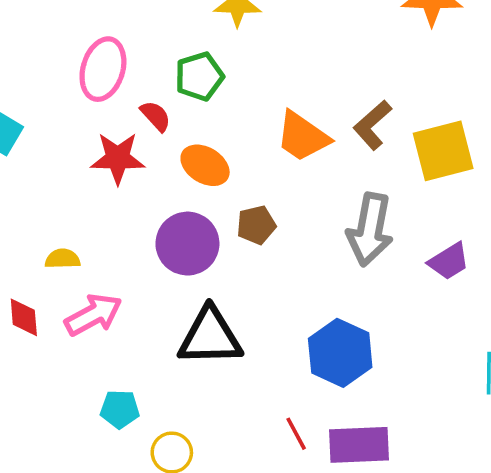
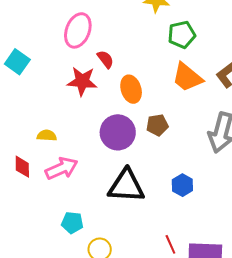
green pentagon: (199, 76) -> (182, 35), moved
orange ellipse: (205, 165) -> (131, 89), turned 36
blue hexagon: (340, 353) -> (182, 185), moved, size x0.6

